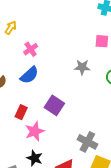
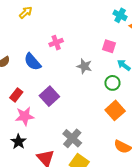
pink cross: (31, 49) -> (56, 43), moved
blue semicircle: (29, 75) -> (33, 62), turned 78

